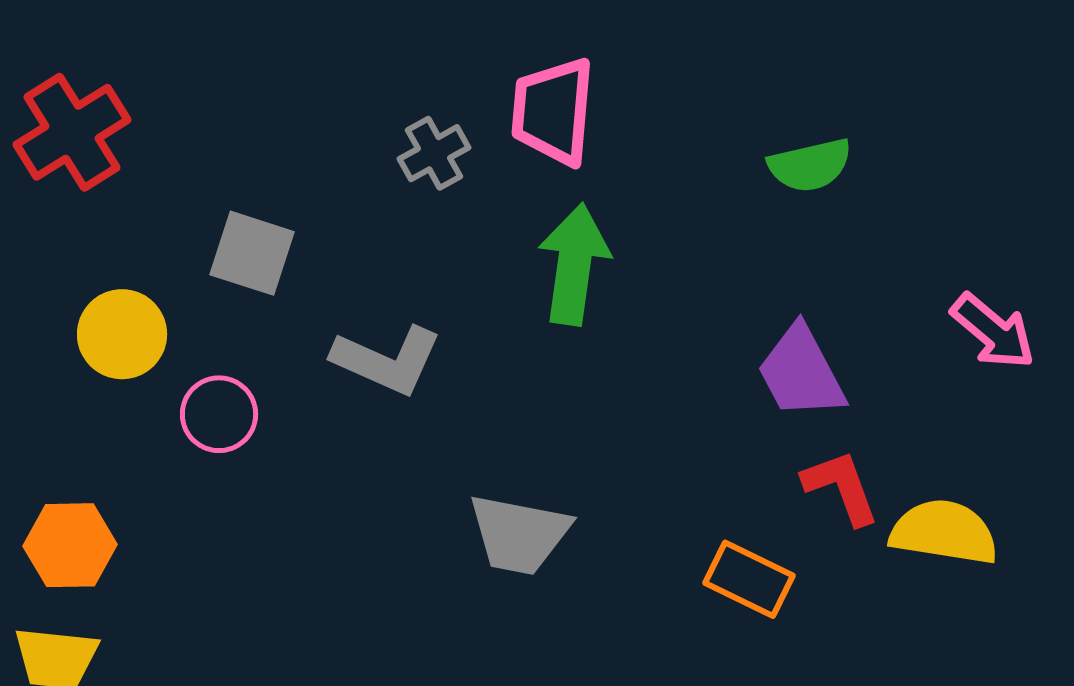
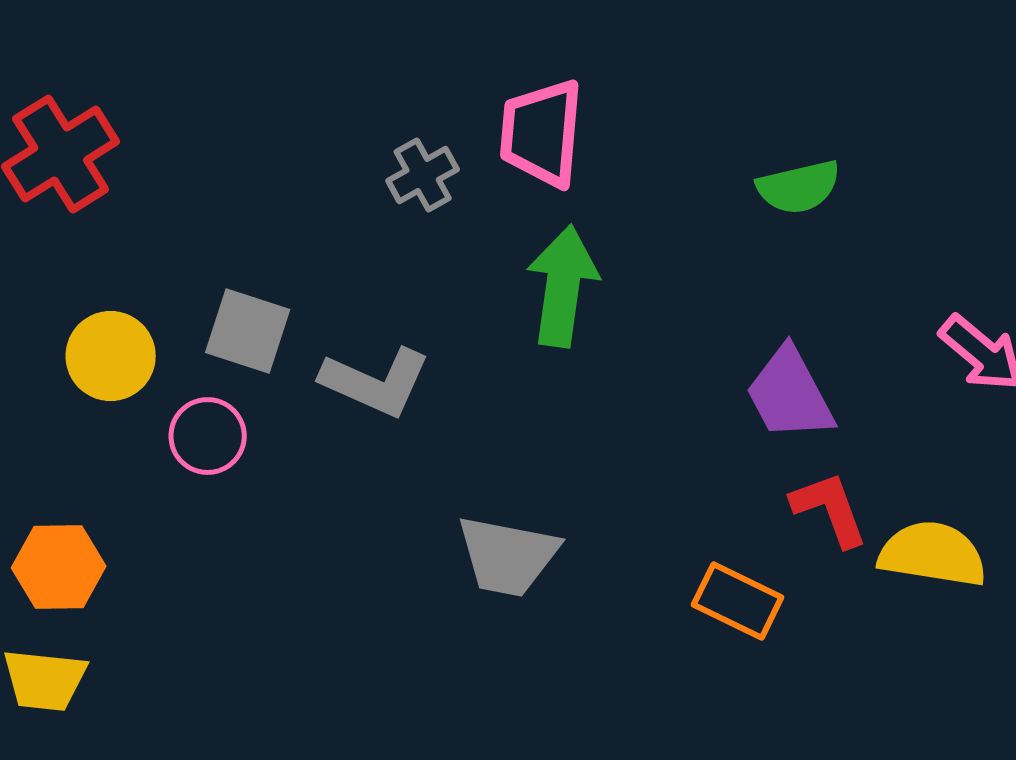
gray square: (252, 253) -> (248, 331), moved

